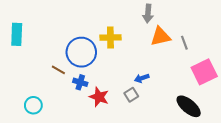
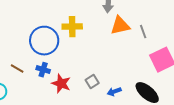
brown line: (58, 70) -> (17, 69), moved
blue arrow: (142, 78) -> (114, 92), moved

